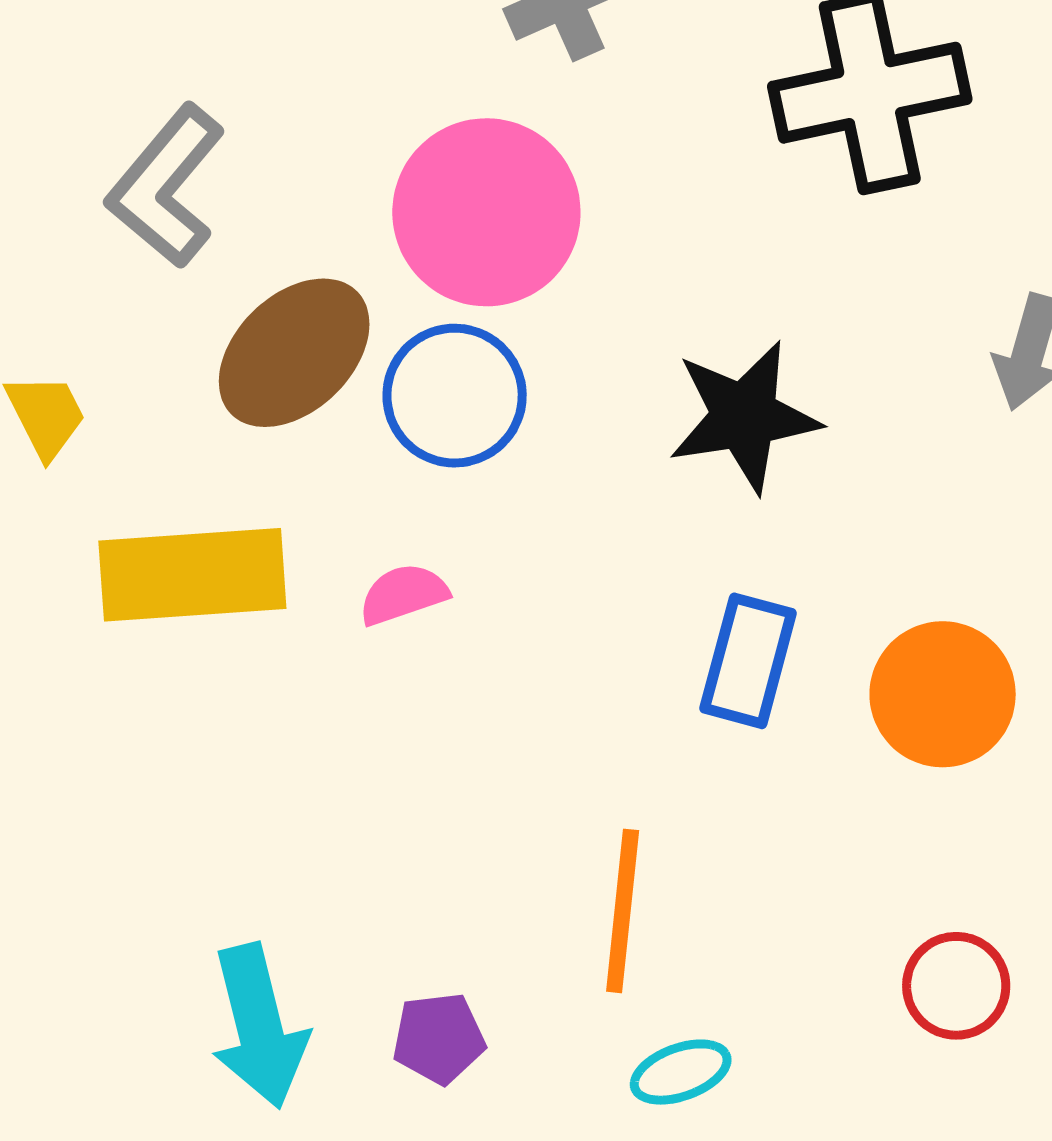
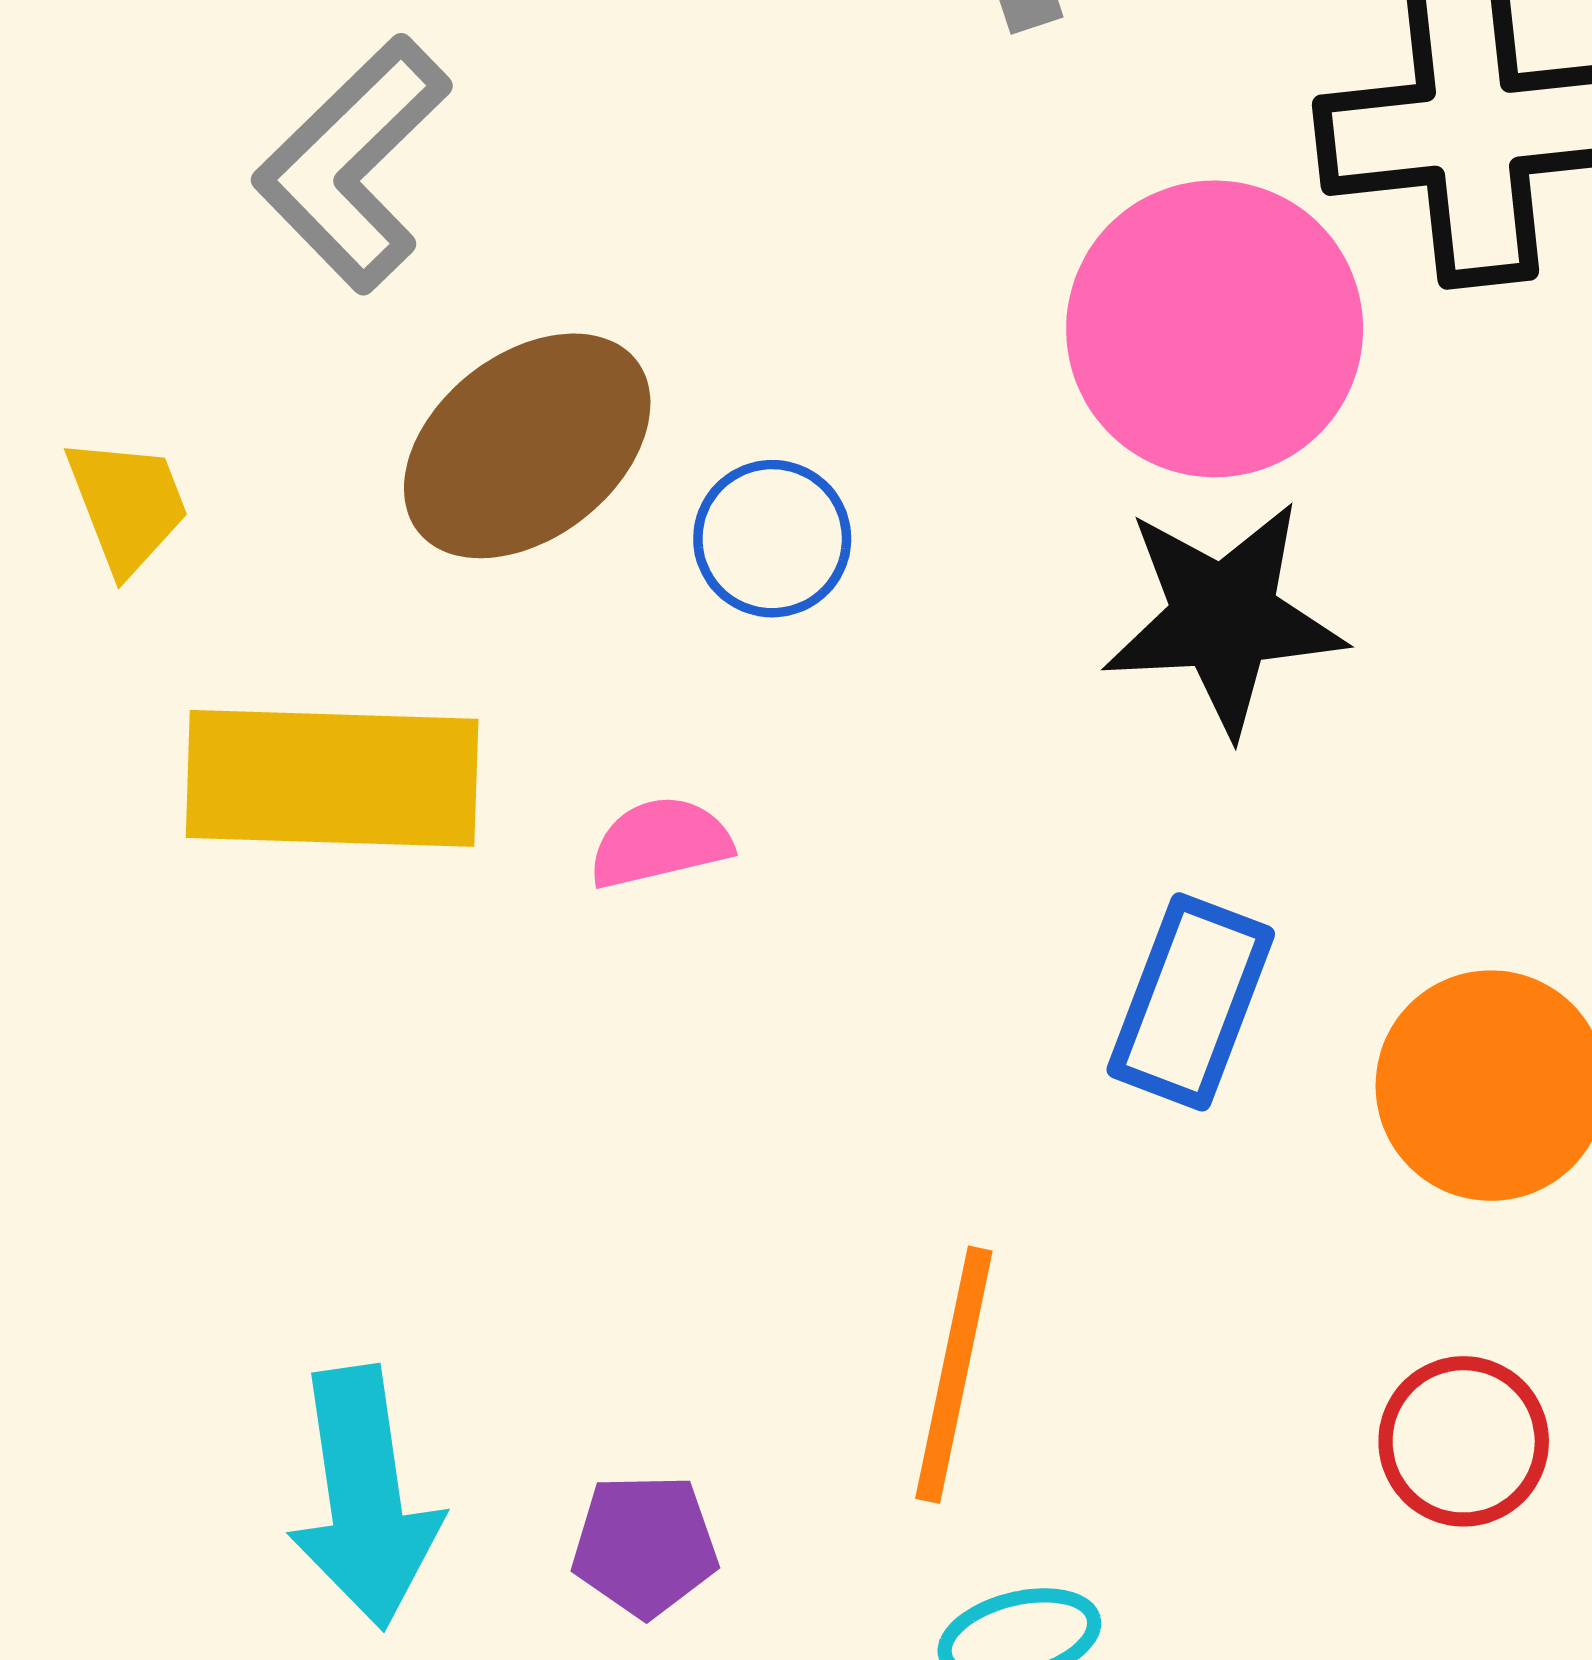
pink circle: (486, 212) -> (1215, 329), moved
blue circle: (455, 396) -> (772, 539), size x0.7
red circle: (956, 986) -> (1464, 1441), moved

